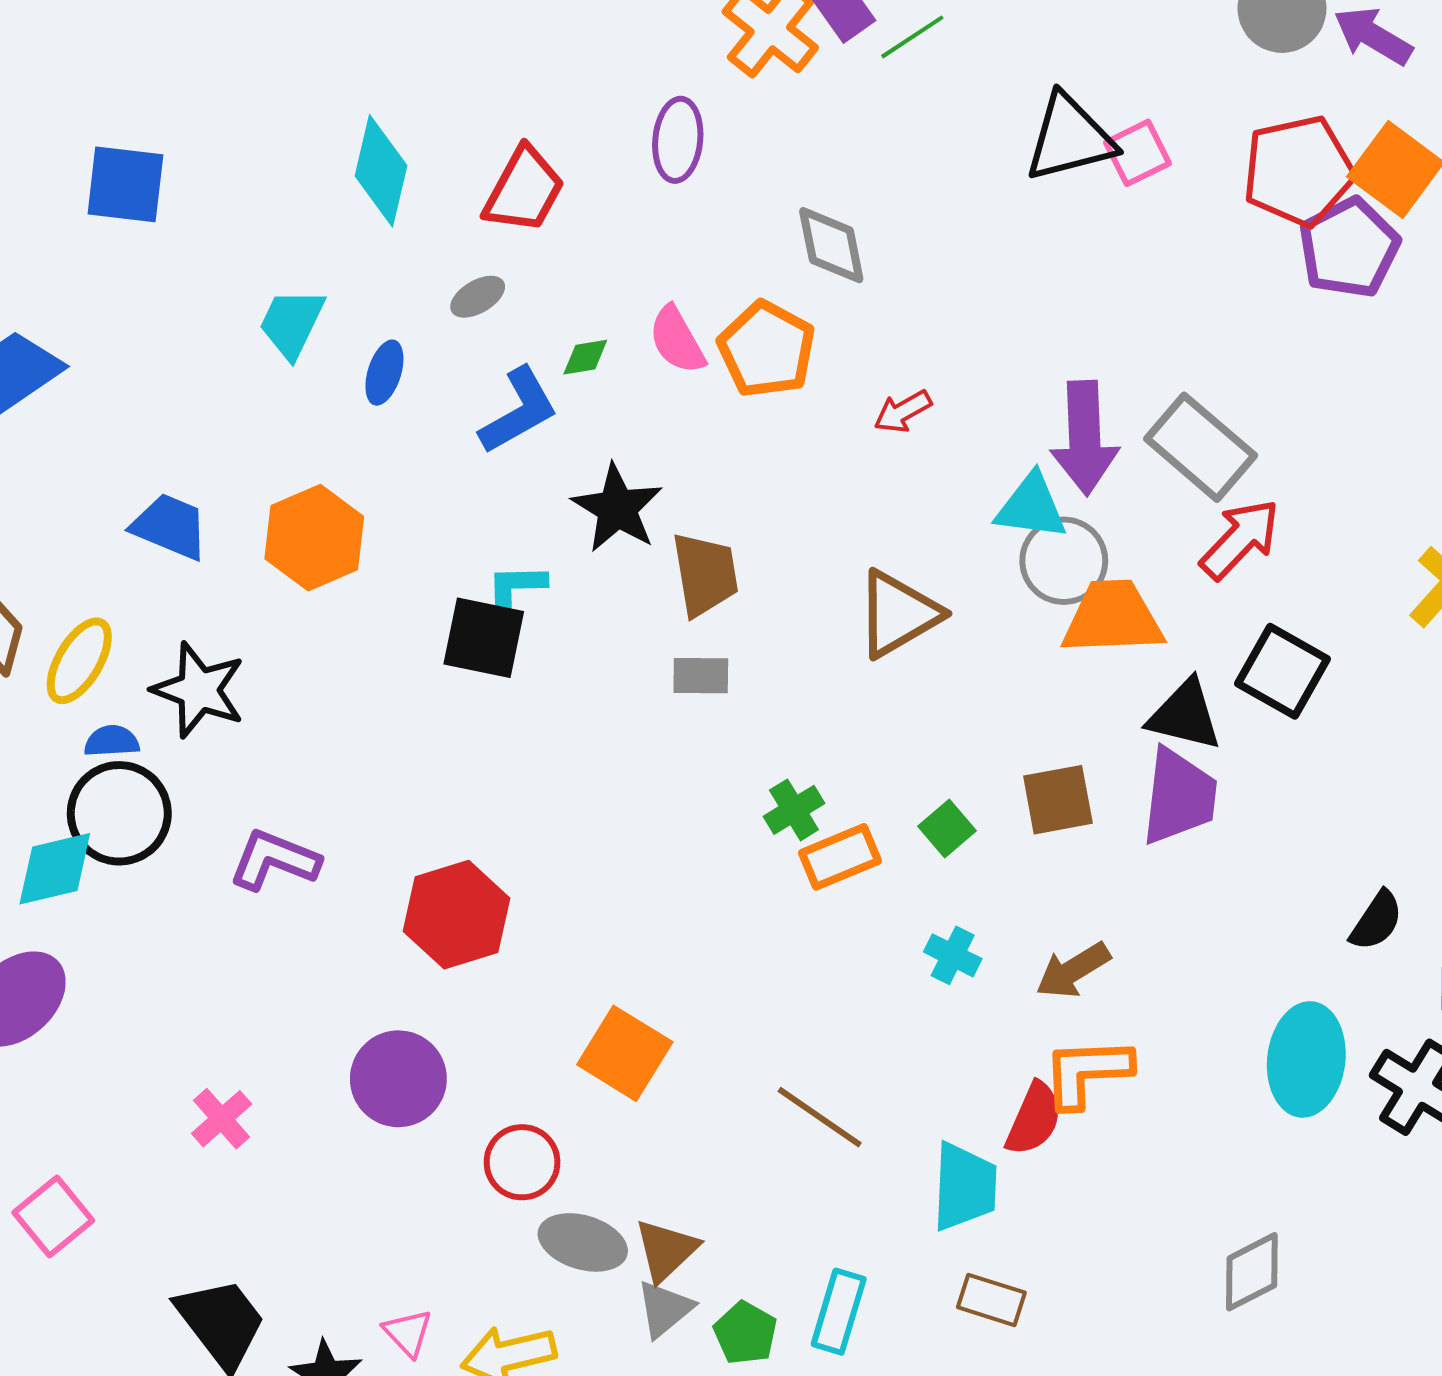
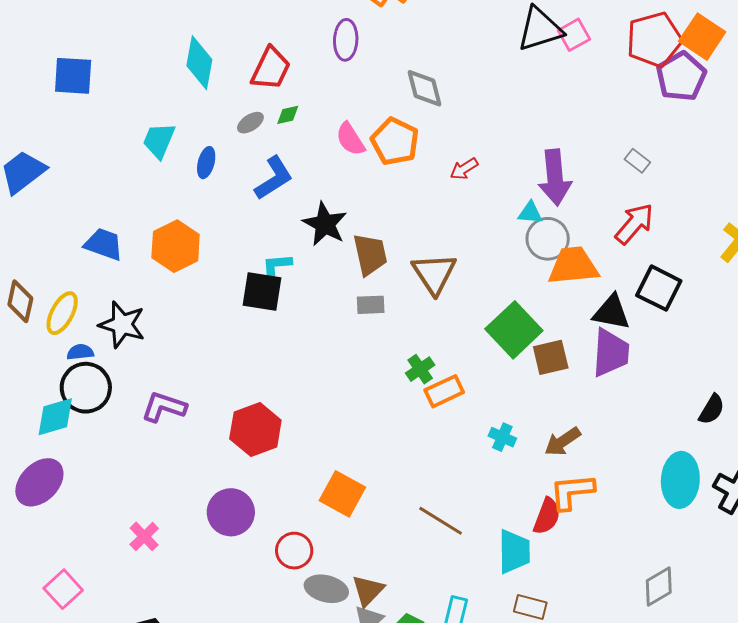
green diamond: (585, 357) -> (288, 115), moved
gray rectangle: (1201, 447) -> (637, 161), moved, size x0.5
cyan triangle: (1031, 507) -> (530, 213), size x0.7
brown triangle: (898, 614) -> (434, 274), moved, turned -30
green square: (947, 828) -> (514, 330), moved, size x2.0

